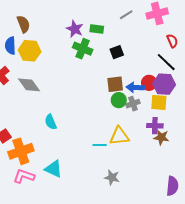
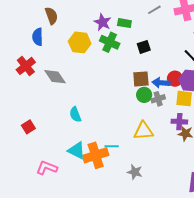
yellow hexagon: (30, 51) -> (80, 42), moved
cyan line: (100, 145) -> (112, 146), moved
orange cross: (21, 151) -> (96, 155), moved
cyan triangle: (54, 169) -> (77, 151), moved

